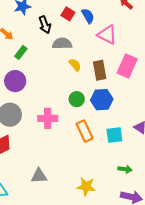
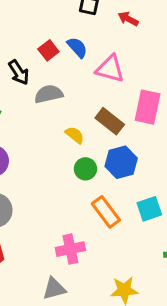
red square: (68, 14) -> (48, 50), turned 32
yellow semicircle: (75, 65) -> (75, 135), moved
brown rectangle: (100, 70) -> (110, 121), turned -30
pink cross: (48, 118) -> (70, 249), moved

